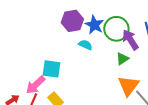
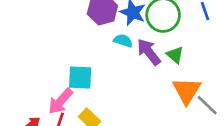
purple arrow: (130, 40) -> (149, 52), moved
green triangle: (122, 59) -> (175, 55), turned -40

